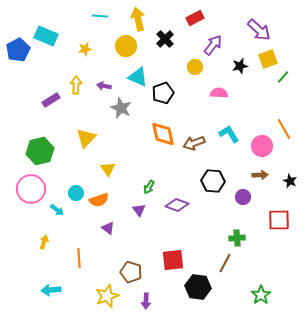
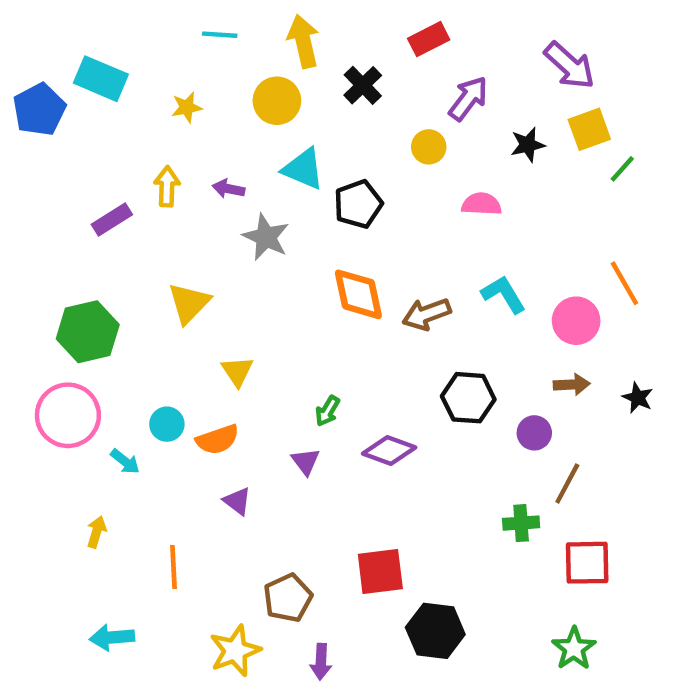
red square: (279, 220) -> (587, 563), moved
brown line: (225, 263) -> (567, 483), moved
brown pentagon: (131, 272) -> (288, 598), turned 30

